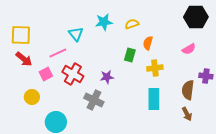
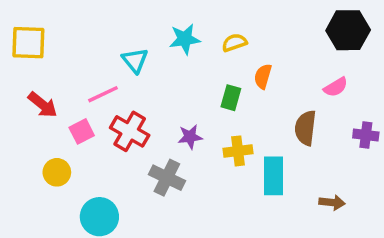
yellow square: (21, 35) -> (28, 43), moved
yellow cross: (155, 68) -> (238, 151), moved
brown semicircle: (188, 90) -> (305, 128), moved
brown arrow: (187, 114) -> (332, 202), turned -56

